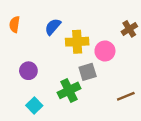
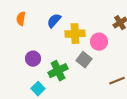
gray square: (88, 72) -> (84, 60), turned -35
green cross: (69, 90) -> (58, 71), moved

